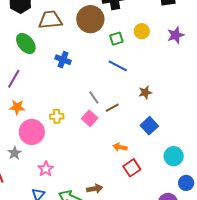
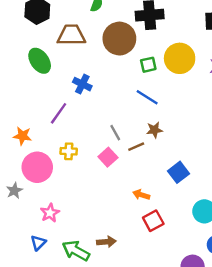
yellow circle: (142, 31) -> (180, 58), size x1.6
purple line: (14, 79) -> (59, 113), moved
brown star: (145, 92) -> (154, 130), moved

